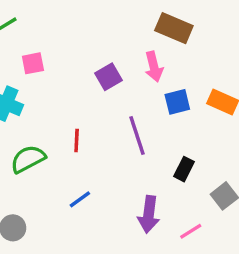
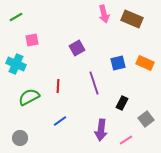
brown rectangle: (174, 28) -> (132, 19), moved
pink arrow: (154, 67) -> (104, 14), moved

